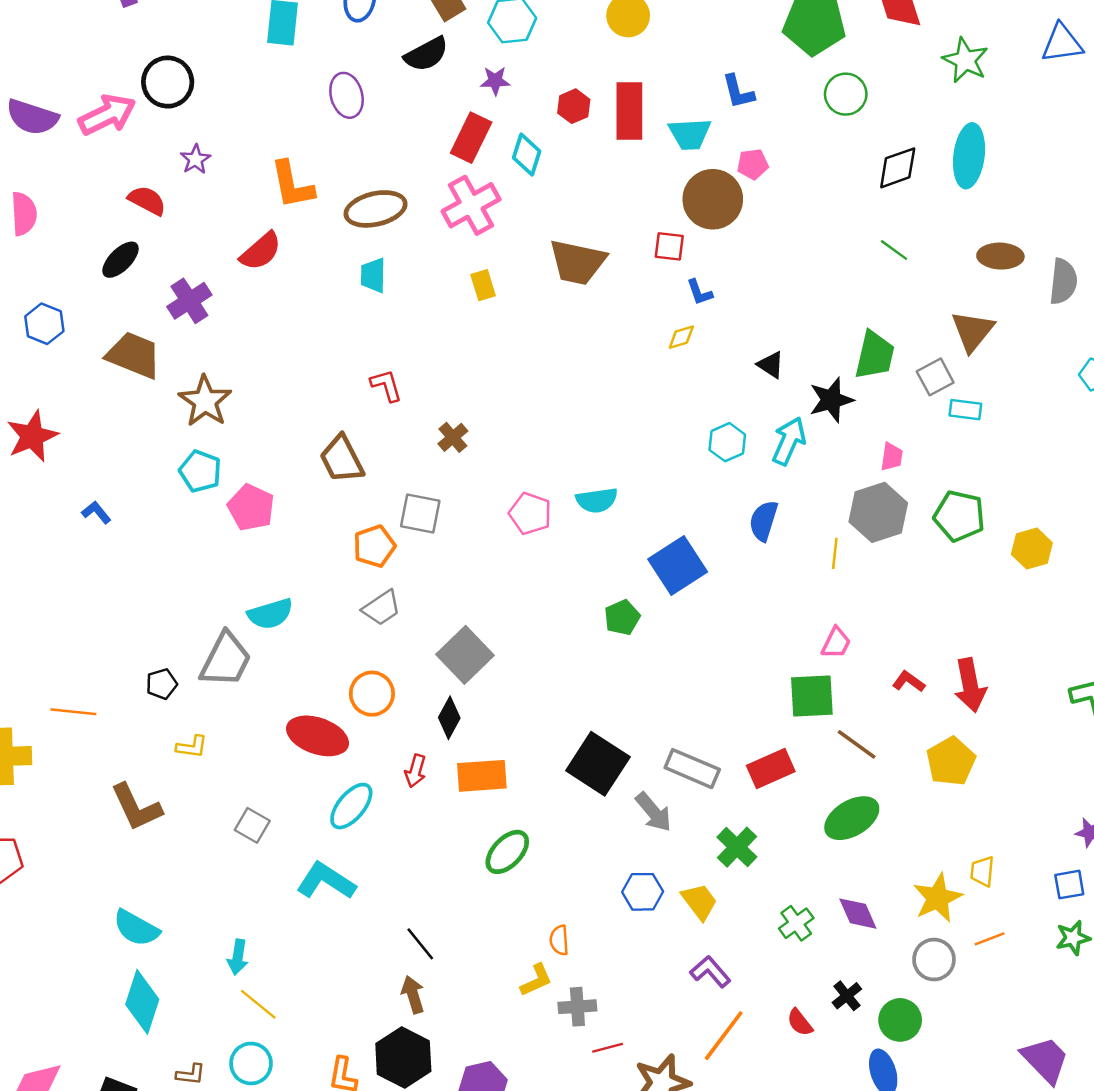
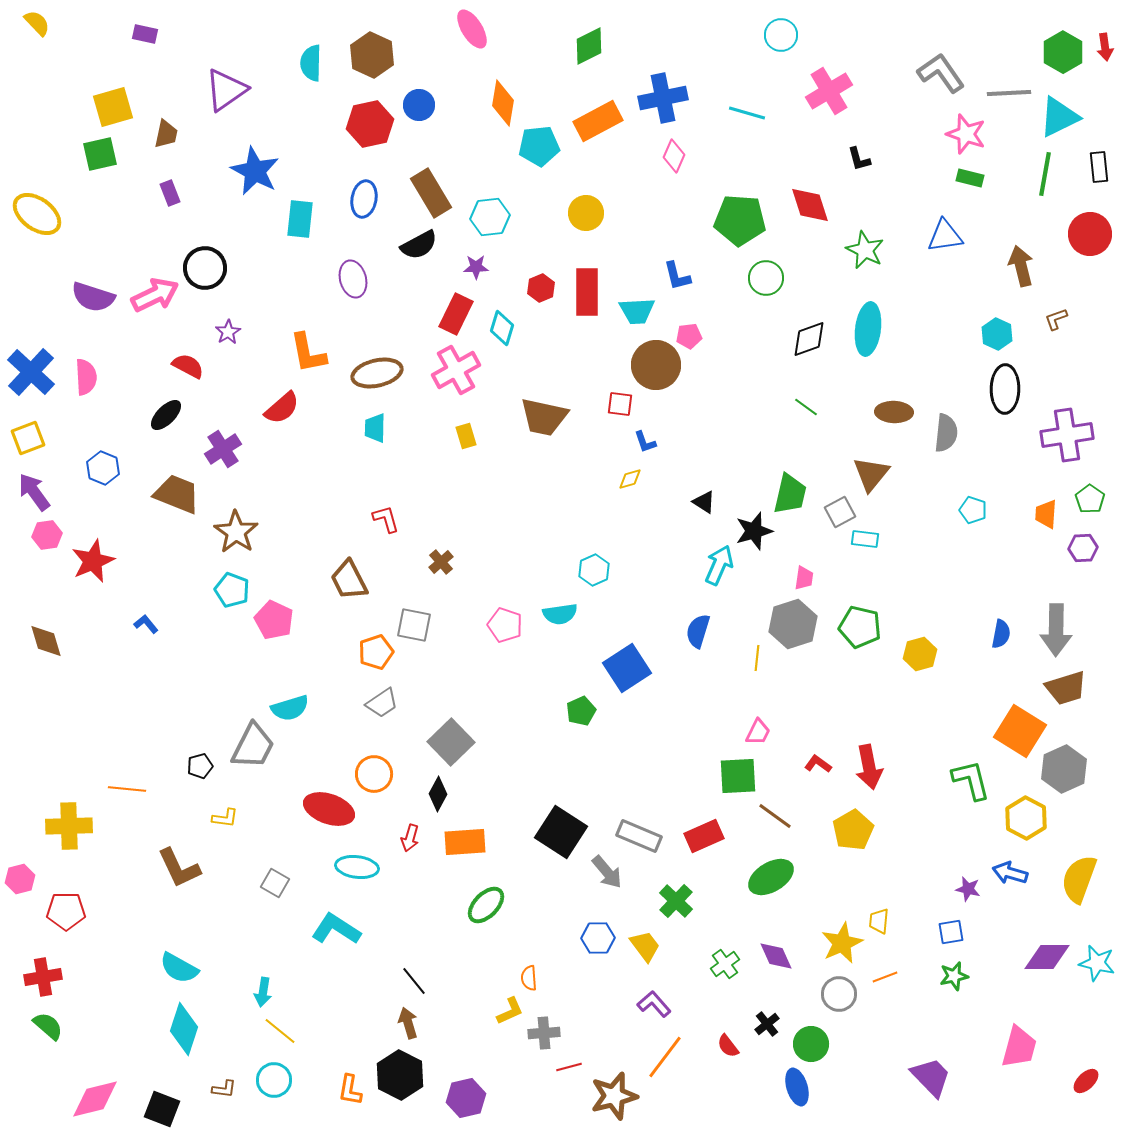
cyan hexagon: (727, 442) -> (594, 570), moved
cyan ellipse: (351, 806) -> (357, 867), turned 57

